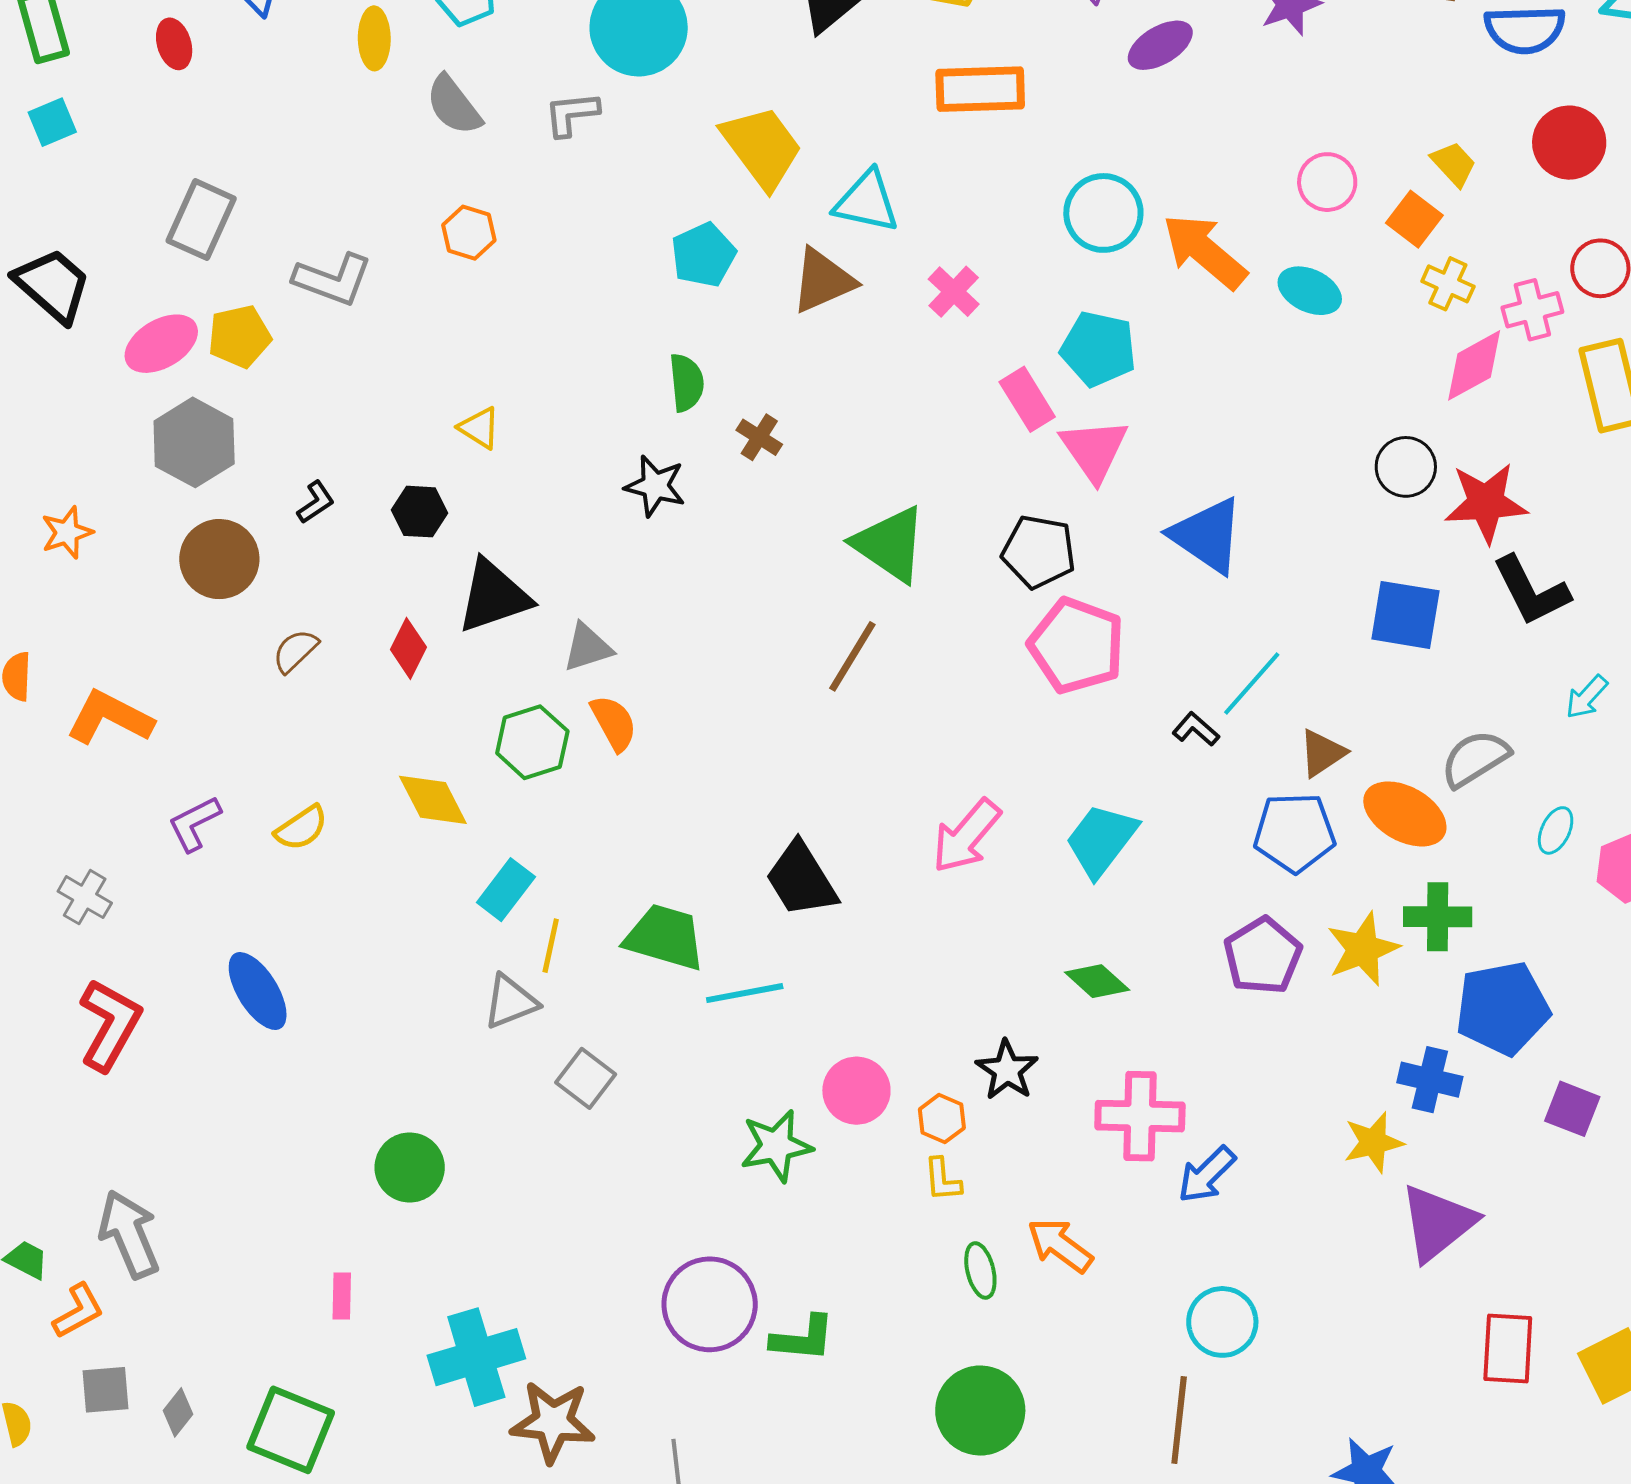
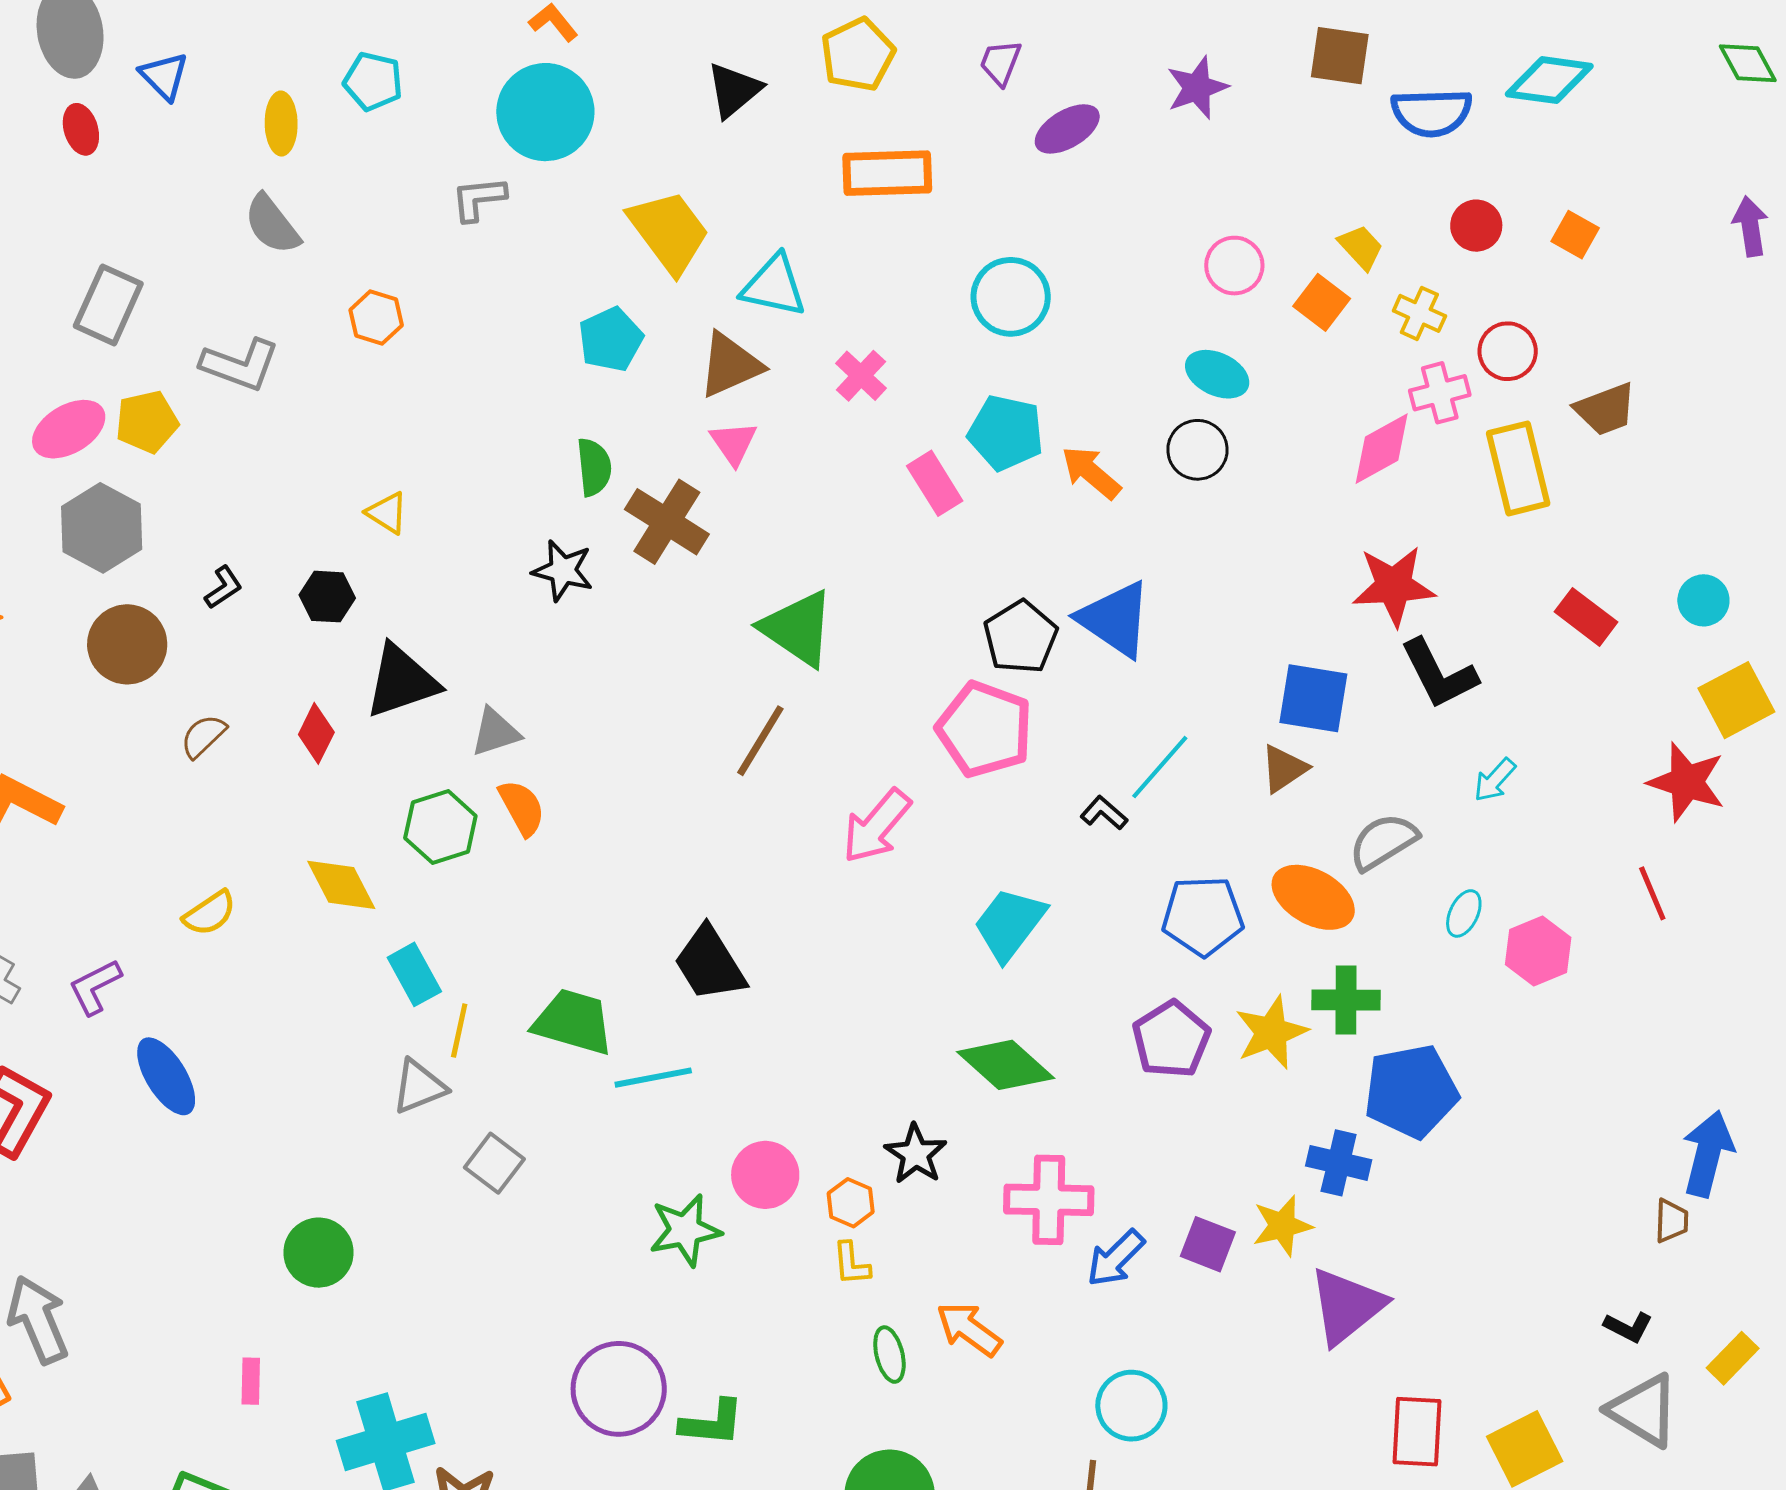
gray semicircle: (454, 105) -> (272, 224), moved
red circle: (1569, 143) -> (1476, 226), size x0.7
orange arrow: (1205, 251) -> (1091, 473), moved, size x0.7
yellow cross: (1448, 284) -> (1419, 313), moved
brown cross: (759, 437) -> (667, 522), size x1.8
pink triangle: (1094, 450) -> (734, 443), moved, size x0.7
black circle: (1406, 467) -> (1197, 450), moved
black pentagon: (1039, 552) -> (1021, 637), moved, turned 30
brown triangle: (1322, 753) -> (1284, 769), moved
purple L-shape: (194, 824) -> (95, 987), moved
pink arrow: (966, 836) -> (877, 826), moved
cyan rectangle: (506, 890) -> (414, 974), turned -66
green diamond: (1097, 981) -> (1006, 1065), size x1.5
purple square: (1572, 1109) -> (1208, 1244), moved

